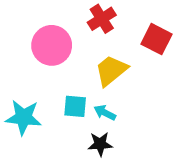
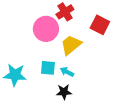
pink circle: (52, 45) -> (46, 29), moved

